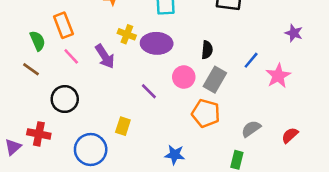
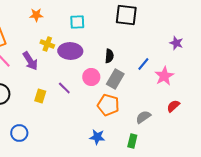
yellow rectangle: (123, 126) -> (40, 96), moved
red semicircle: (290, 135) -> (173, 106), moved
blue circle: (91, 149) -> (19, 133), size x0.7
blue star: (175, 155) -> (97, 137), moved

